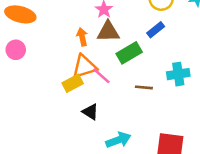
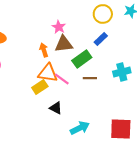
orange triangle: (84, 66) -> (48, 73), turned 30
brown line: (144, 87) -> (90, 78), moved

